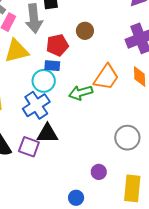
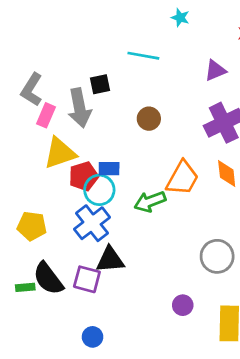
red pentagon: (57, 45) -> (84, 176), moved
blue circle: (76, 198) -> (93, 337), moved

